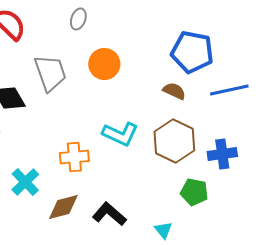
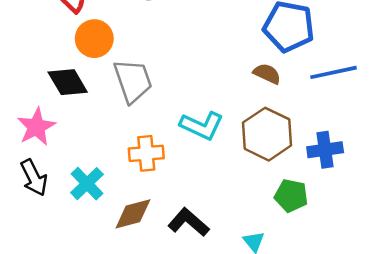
orange circle: (104, 64) -> (94, 39), moved
gray trapezoid: (50, 73) -> (133, 81), moved

